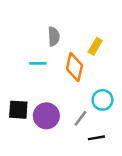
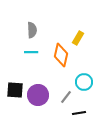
gray semicircle: (54, 36) -> (32, 30), moved

